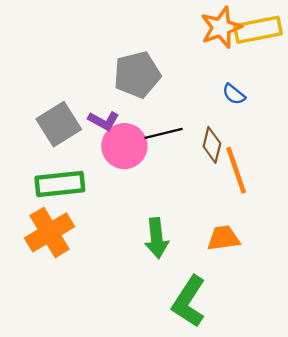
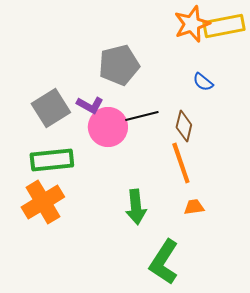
orange line: (236, 170) -> (181, 163), moved
orange trapezoid: (223, 238) -> (194, 207), size x0.7

